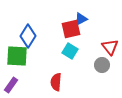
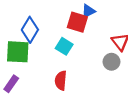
red square: (71, 29) -> (77, 22), turned 30
cyan square: (70, 51) -> (64, 46), moved

